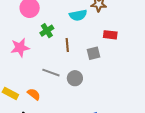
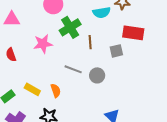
green cross: (47, 31) -> (70, 27), size x1.5
red rectangle: (110, 35) -> (133, 33), size x1.5
orange semicircle: (34, 94) -> (56, 91), turned 32

